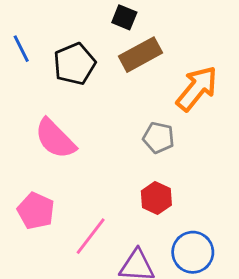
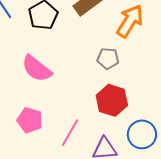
red hexagon: (156, 198) -> (112, 100), size x1.4

